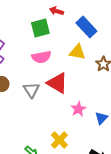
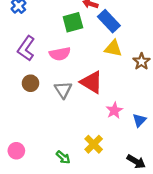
blue rectangle: (86, 27) -> (109, 21), moved
pink semicircle: (41, 57) -> (60, 54), moved

